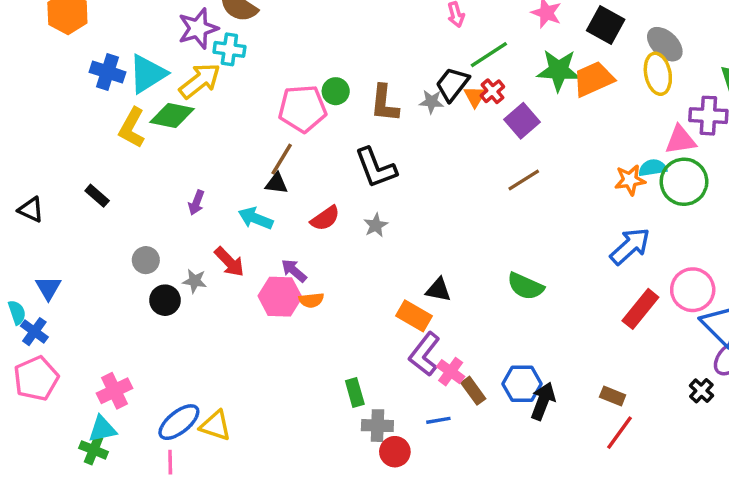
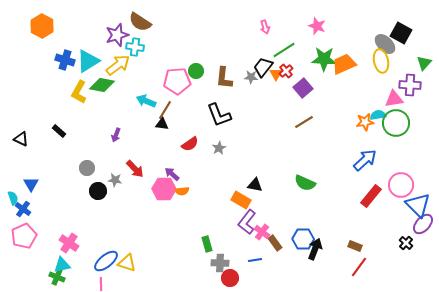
black square: (606, 25) -> (401, 33), moved
cyan arrow: (256, 218) -> (146, 101), moved
pink cross: (114, 391) -> (69, 243), turned -30

